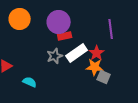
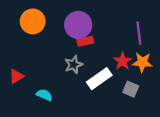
white rectangle: (77, 53) -> (99, 79), moved
orange star: (95, 67) -> (142, 62), moved

